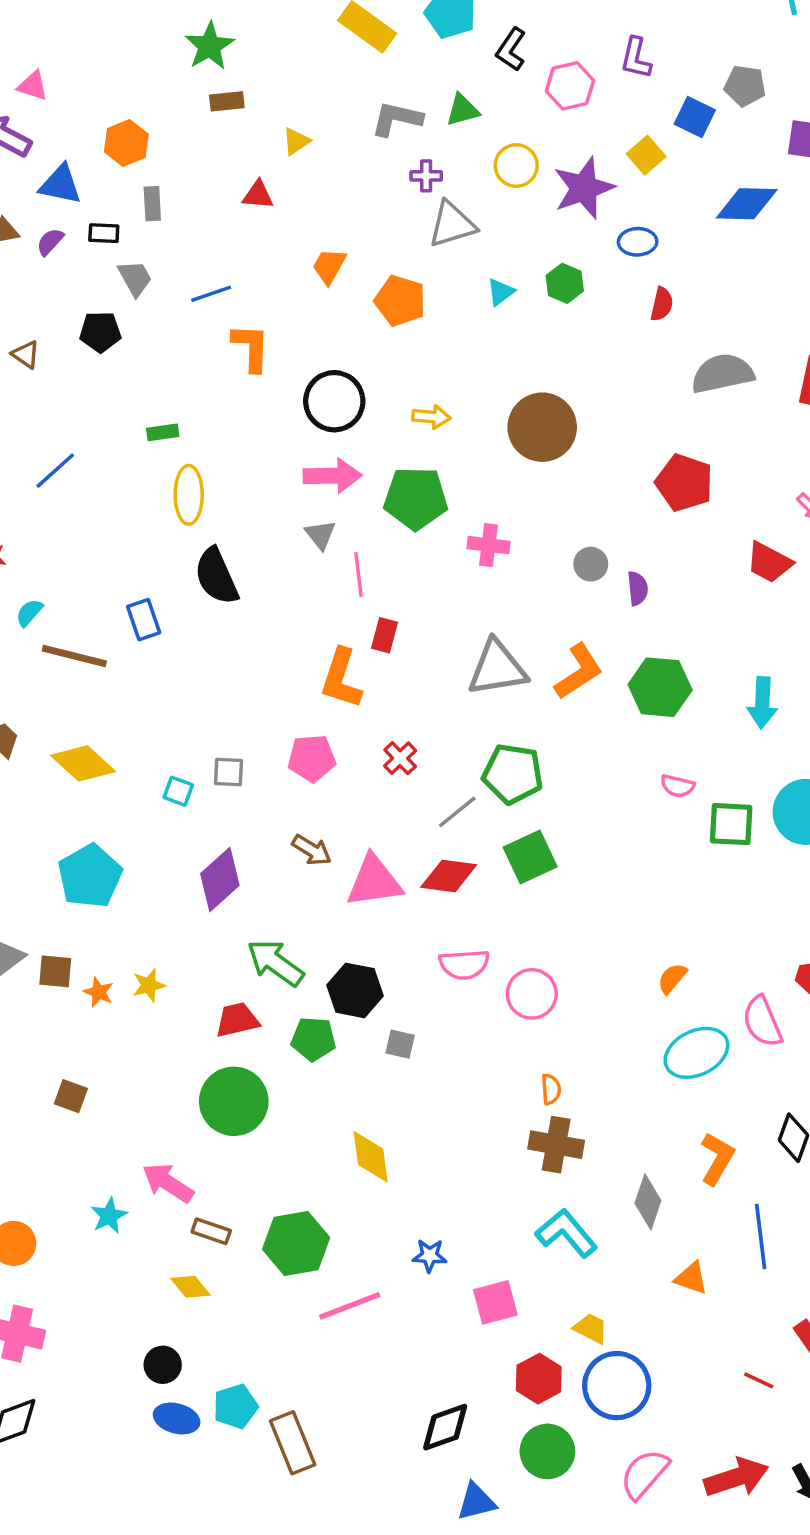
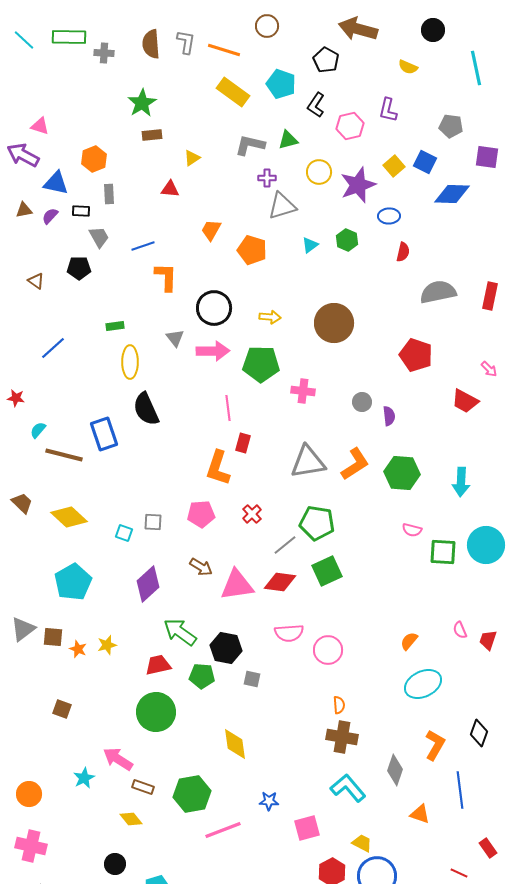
blue square: (695, 117) -> (425, 162), moved
gray triangle: (320, 535) -> (175, 338), moved
blue rectangle: (144, 620) -> (104, 434), size x1.4
pink semicircle: (762, 1022) -> (460, 630), moved, size x0.6

